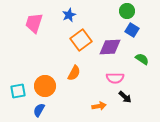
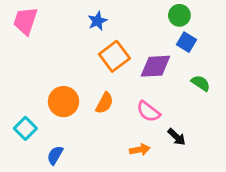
pink trapezoid: (34, 23) -> (25, 21), moved
pink semicircle: (115, 78) -> (148, 111), moved, turned 36
orange circle: (45, 86) -> (64, 102), moved
cyan square: (18, 91) -> (25, 128), turned -35

